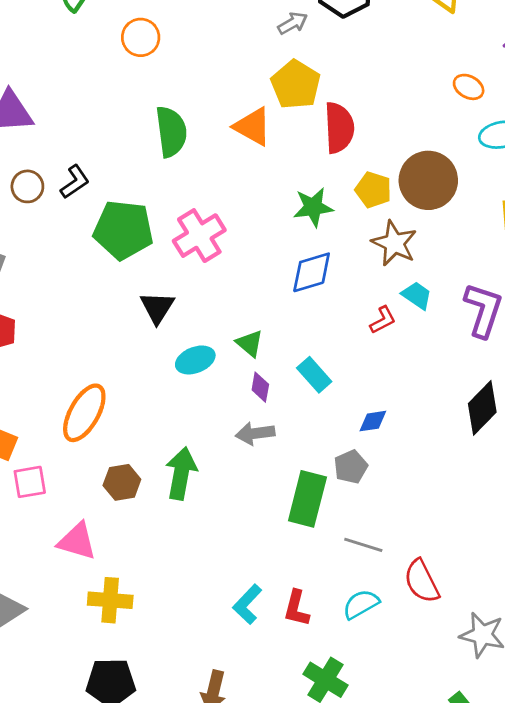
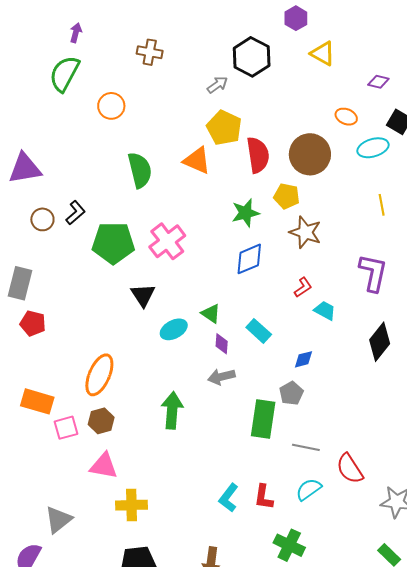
brown circle: (428, 180) -> (310, 154), moved
cyan trapezoid: (417, 295) -> (325, 310), moved
brown hexagon: (122, 482) -> (101, 421), moved

